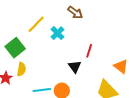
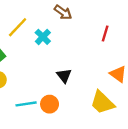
red line: (89, 51) -> (105, 33), moved

